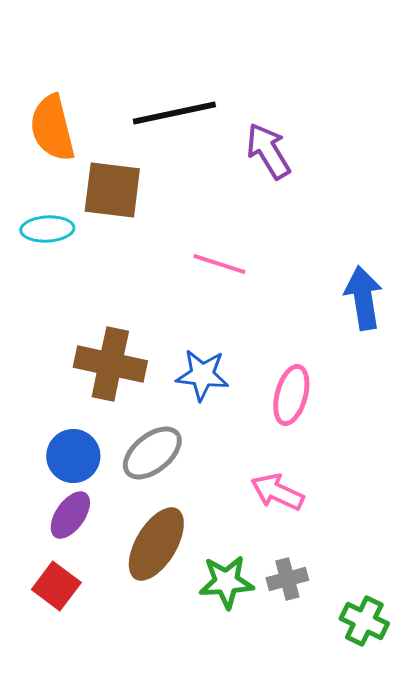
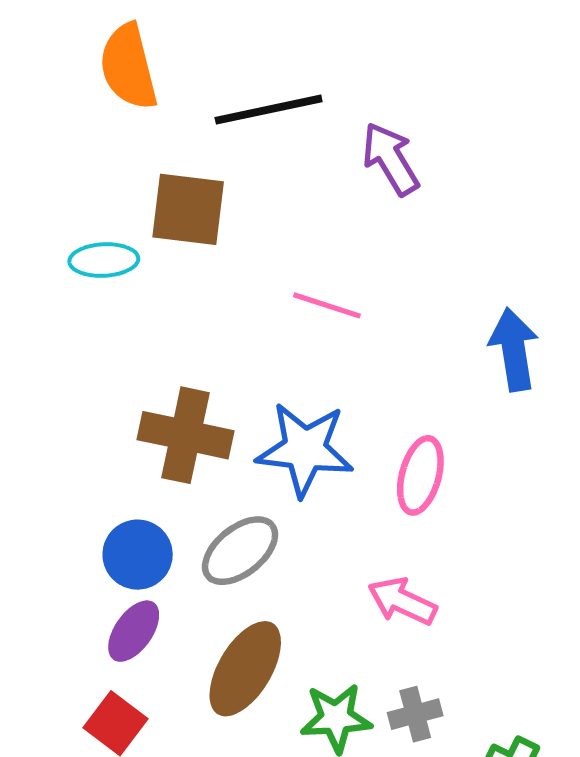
orange semicircle: (52, 128) -> (128, 67), moved
blue star: (202, 375) -> (305, 449), size x1.4

